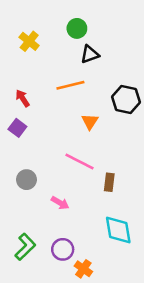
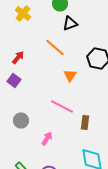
orange line: (70, 85) -> (55, 48), turned 55
red arrow: (23, 98) -> (18, 58), turned 72
pink arrow: (60, 203) -> (47, 138), turned -88

